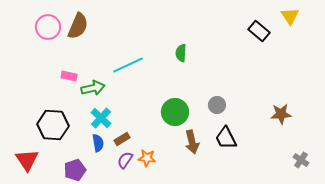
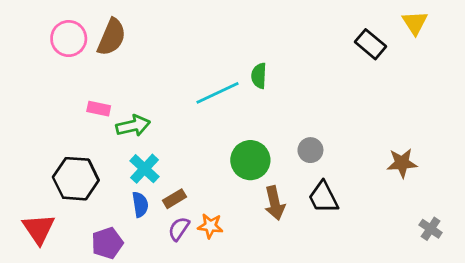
cyan line: (128, 65) -> (217, 93), moved

